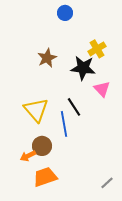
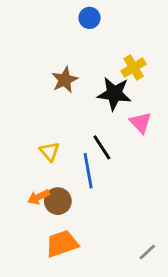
yellow triangle: (36, 110) -> (50, 151), size x0.6
orange arrow: (28, 156) -> (39, 197), moved

